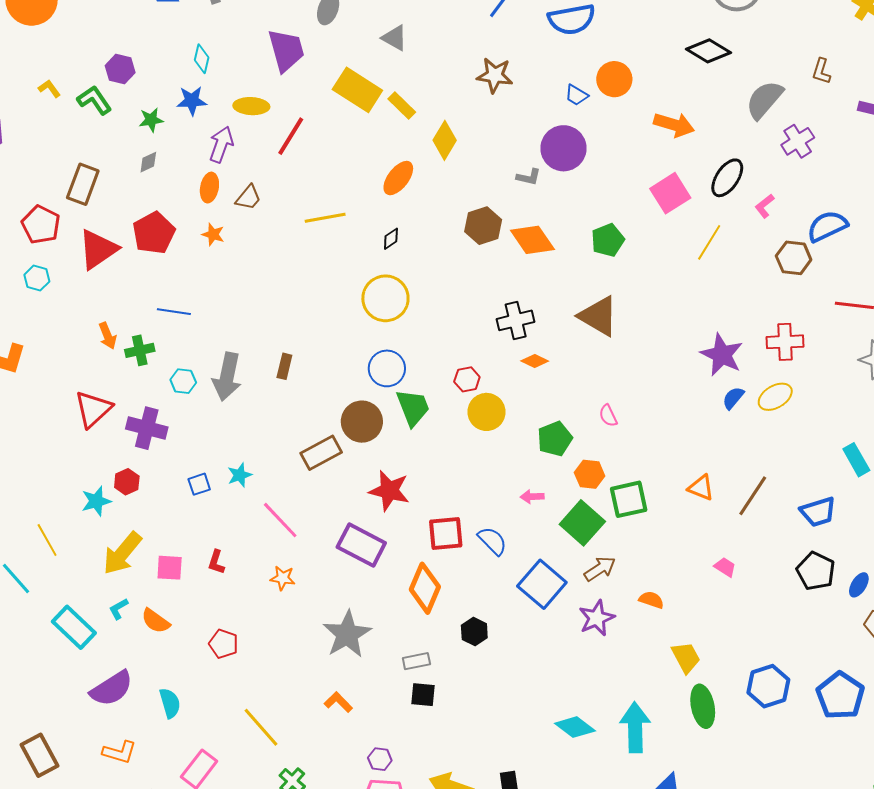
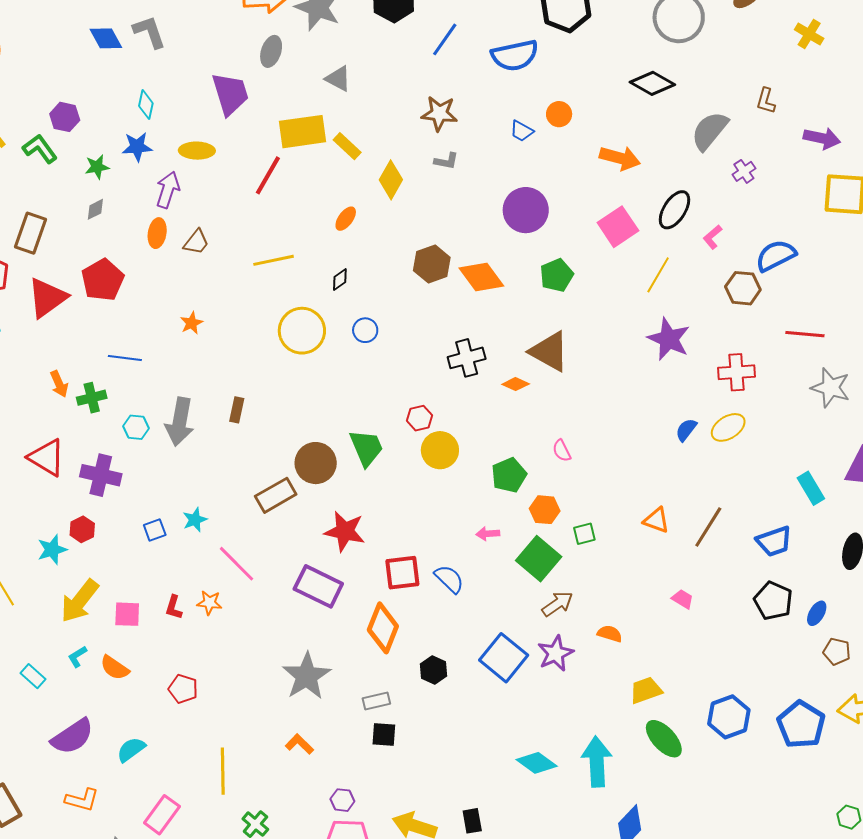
orange circle: (614, 79) -> (559, 114), size x0.7
yellow rectangle: (357, 90) -> (302, 132), turned -39
red line: (291, 136) -> (268, 175), moved
purple cross: (798, 141) -> (744, 171), size x0.7
purple circle: (564, 148) -> (526, 210), moved
gray L-shape: (529, 177) -> (446, 161), moved
orange ellipse: (398, 178) -> (346, 219), size x0.7
orange star: (213, 234) -> (192, 323), moved, turned 30
yellow circle: (385, 298) -> (302, 331), moved
purple star: (722, 355) -> (669, 339), moved
orange diamond: (535, 361) -> (516, 384), moved
blue circle: (387, 368) -> (365, 330), moved, size x0.7
red triangle: (93, 409) -> (47, 458), turned -45
green square: (629, 499) -> (584, 534), size x0.6
orange star: (283, 578) -> (209, 603), moved
blue square: (542, 584) -> (504, 658), moved
cyan rectangle: (74, 627) -> (33, 676), size x0.6
yellow trapezoid: (686, 657) -> (646, 690), turned -80
cyan semicircle: (170, 703) -> (131, 749), turned -108
green ellipse: (703, 706) -> (664, 739), turned -30
yellow line: (261, 727) -> (223, 771), turned 42

